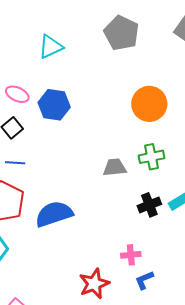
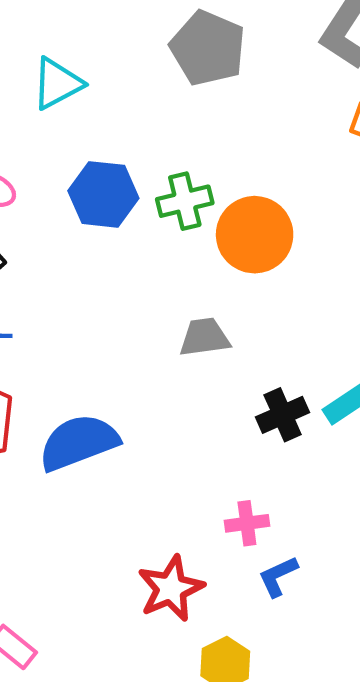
orange circle: (149, 104) -> (255, 235), moved
blue hexagon: (54, 105) -> (103, 194), moved
green cross: (151, 157) -> (185, 201), moved

